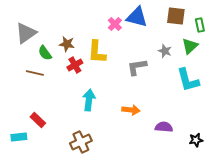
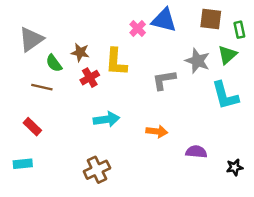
gray star: (165, 51) -> (197, 61), size x1.5
cyan arrow: (89, 100) -> (107, 119), turned 75
red rectangle: (38, 120) -> (32, 127), moved

